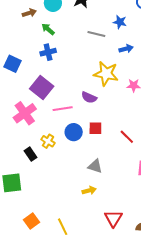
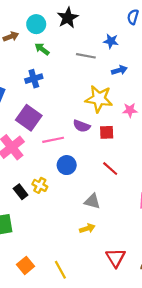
green arrow: (48, 29) -> (42, 49), moved
red square: (95, 128) -> (107, 132), moved
red line: (127, 137) -> (110, 169), moved
yellow cross: (48, 141) -> (40, 185), moved

